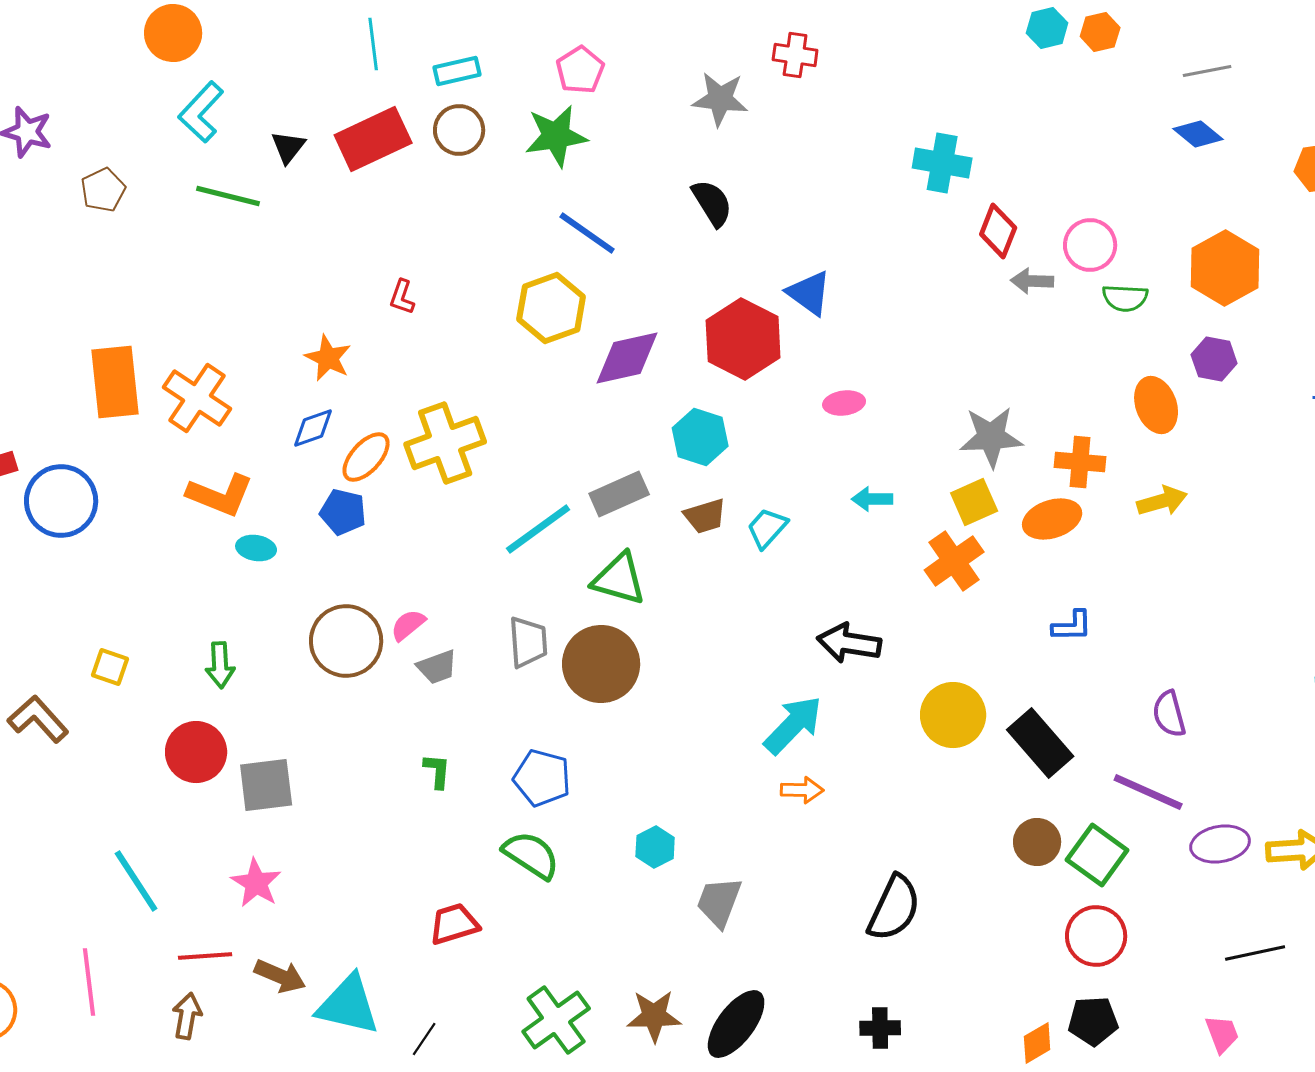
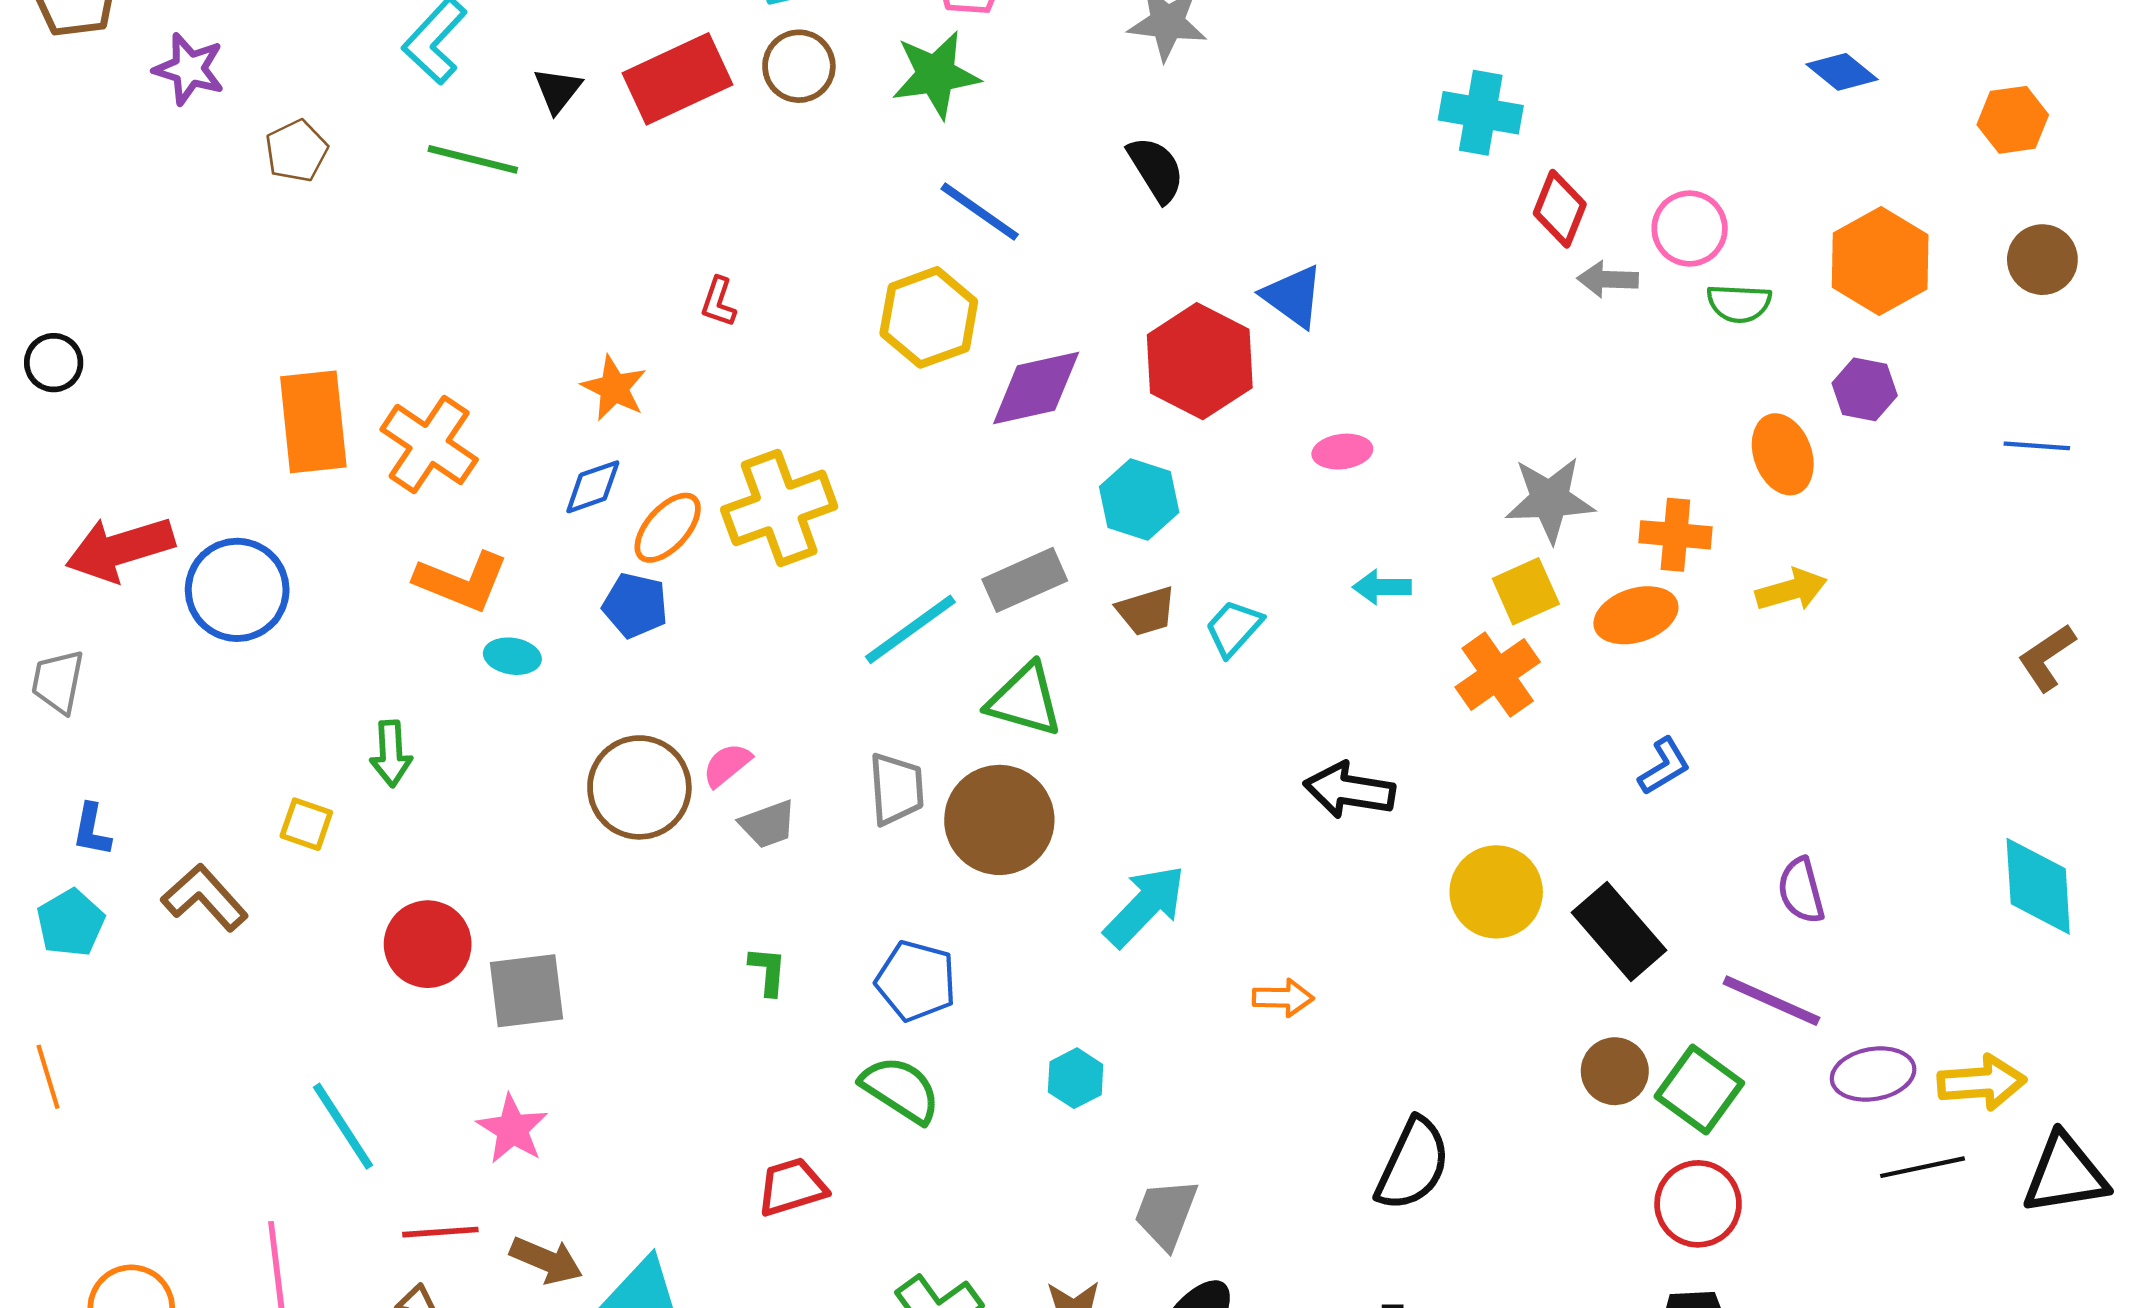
blue L-shape: (1072, 626) -> (1664, 766), turned -30
green arrow: (220, 665) -> (391, 754), moved
cyan arrow: (793, 725) -> (1145, 906), moved
gray trapezoid: (719, 902) -> (1166, 1214), moved
black line: (1255, 953) -> (1922, 1167), moved

